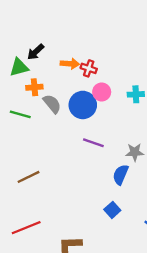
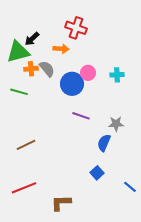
green triangle: (19, 67) -> (18, 52), size x1.4
red cross: (89, 68) -> (76, 28), moved, size x1.5
gray semicircle: (52, 104) -> (47, 69), moved

